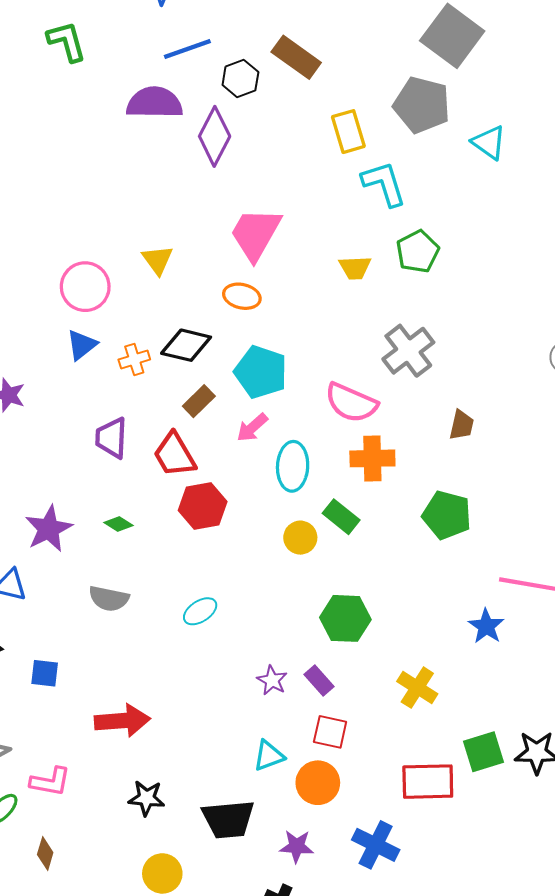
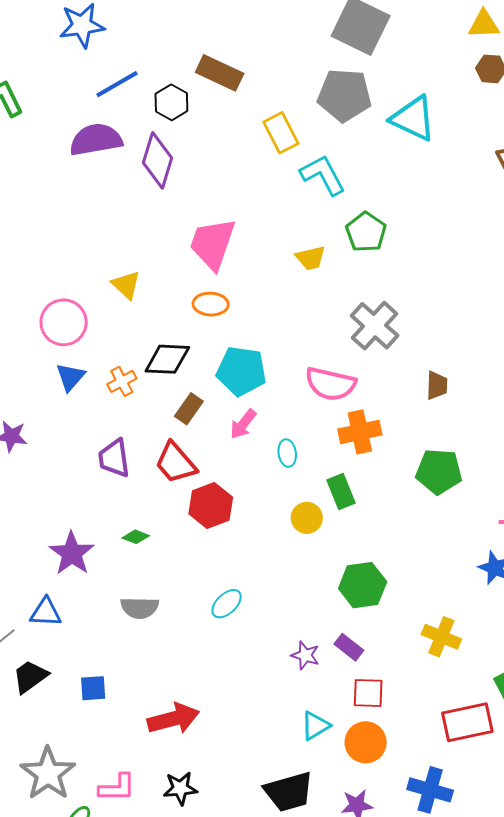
cyan triangle: (489, 142) -> (413, 118), size x1.4
cyan ellipse: (293, 466) -> (287, 453), size x0.6
green rectangle: (341, 517) -> (341, 491), turned 40
black star: (147, 798) -> (180, 788), moved

